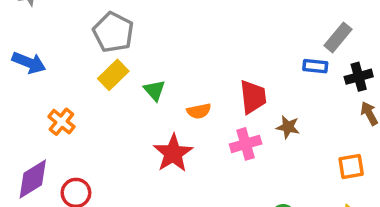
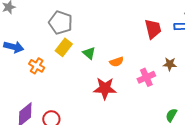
red trapezoid: (253, 97) -> (153, 29), moved
orange cross: (61, 122) -> (37, 66), moved
red star: (173, 153) -> (105, 88), turned -30

